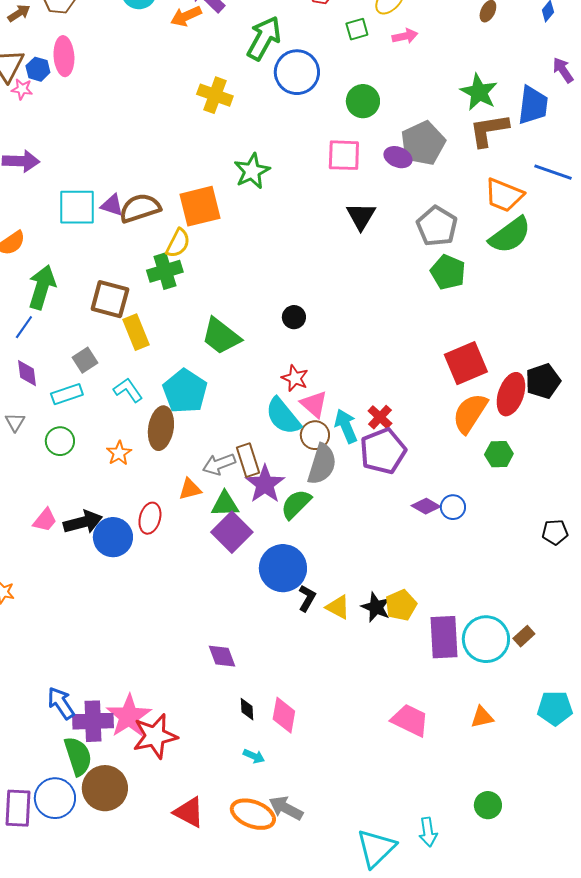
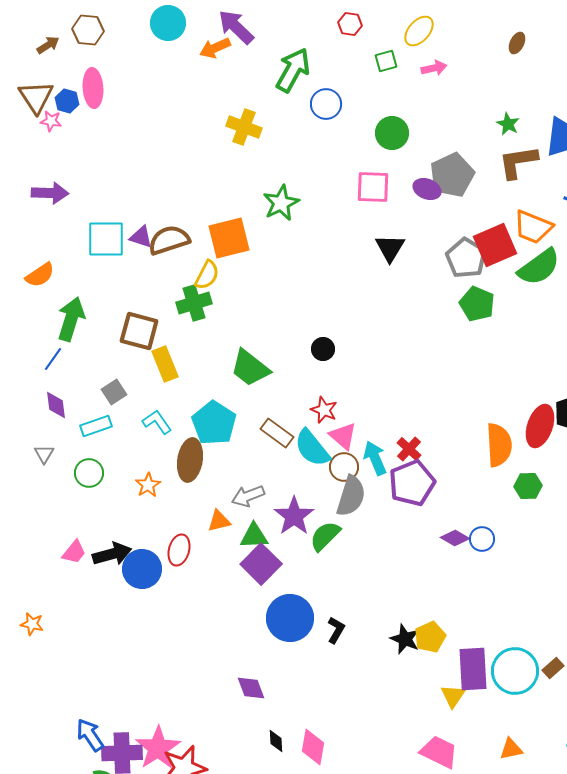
blue circle: (297, 72) -> (326, 104), size x0.7
green star: (479, 92) -> (508, 124), size x0.6
red square: (466, 363) -> (495, 245), moved
orange semicircle: (470, 413) -> (499, 445), turned 144
brown rectangle: (248, 460) -> (277, 433), moved, turned -36
blue circle: (283, 568) -> (290, 618), moved
yellow triangle: (338, 607) -> (453, 696), moved, turned 36

